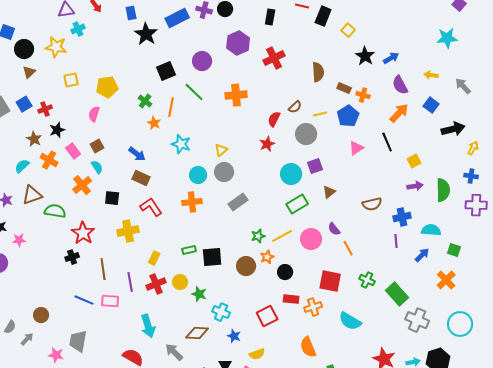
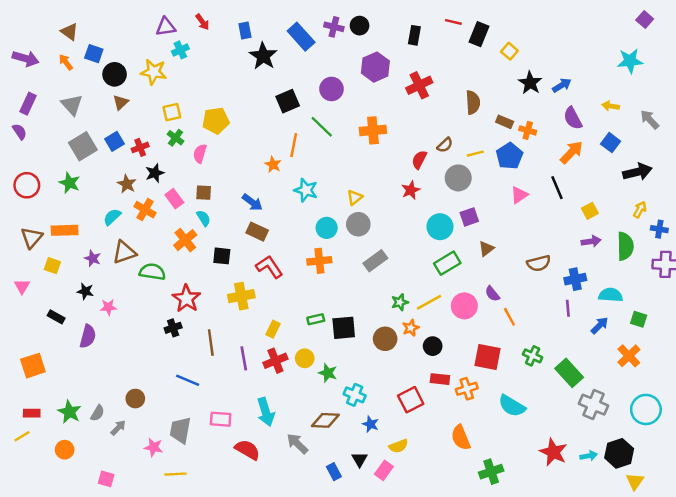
blue rectangle: (177, 18) -> (301, 37), turned 75
green cross: (145, 101) -> (175, 138), moved
brown square: (97, 146) -> (204, 193), turned 32
yellow arrow: (473, 148) -> (640, 210), moved
pink rectangle: (110, 301) -> (221, 419), moved

